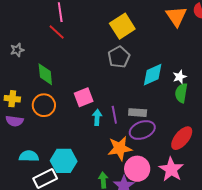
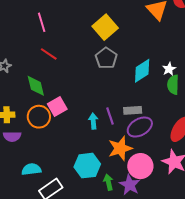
red line: (57, 32) -> (49, 54), moved
pink square: (84, 97) -> (57, 106), moved
cyan hexagon: (64, 161) -> (87, 166), moved

